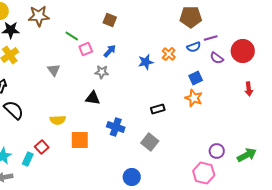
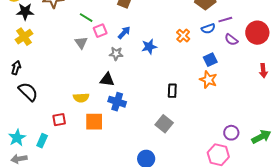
blue star: (146, 62) -> (149, 47), moved
gray triangle: (54, 70) -> (81, 43), moved
black rectangle: (158, 109) -> (172, 91), turned -72
yellow semicircle: (58, 120) -> (81, 98), moved
blue cross: (116, 127) -> (117, 102), moved
red square: (42, 147) -> (59, 120), moved, turned 32

